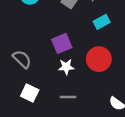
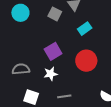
gray semicircle: (22, 59) -> (21, 69), turned -42
white star: (66, 67) -> (51, 74), moved

